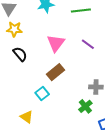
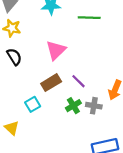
purple line: (88, 44) -> (78, 81), moved
green cross: (85, 106) -> (73, 106), moved

